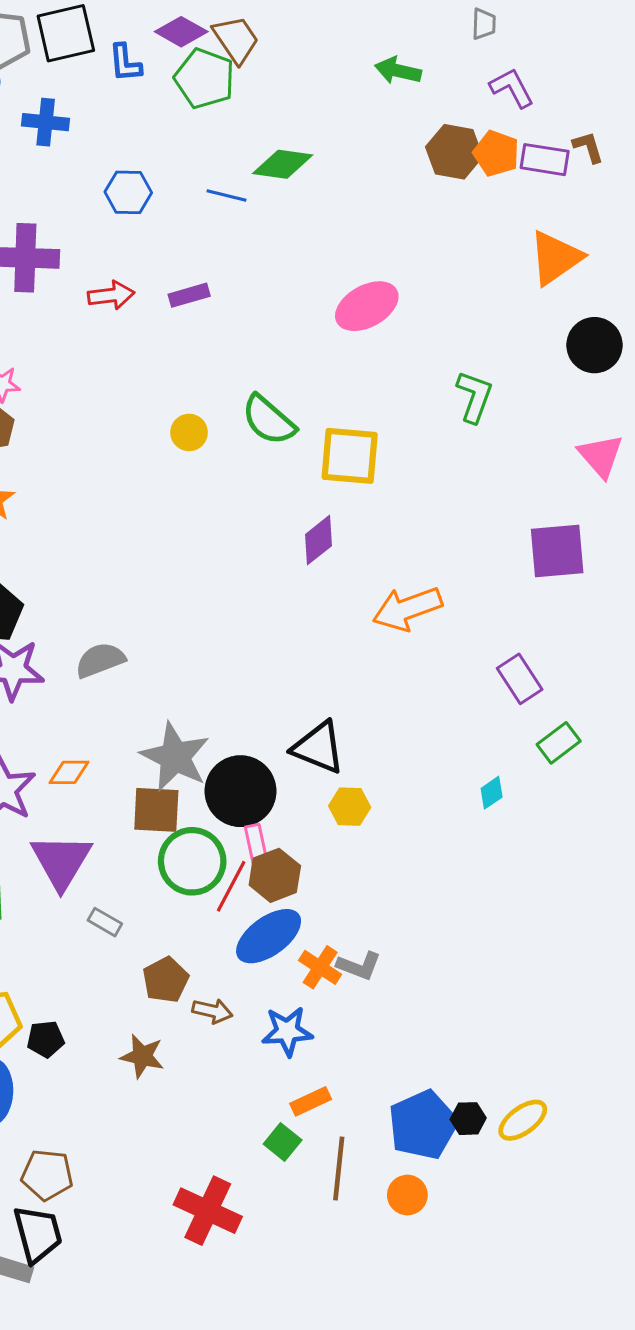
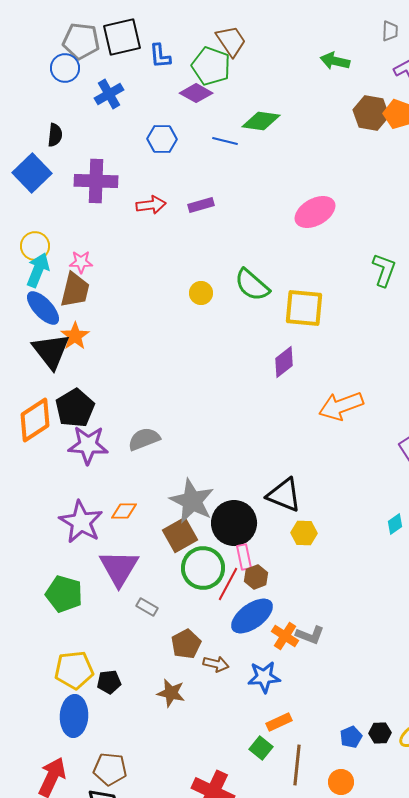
purple diamond: (181, 32) -> (196, 93), moved
blue cross: (46, 122) -> (109, 94), turned -36
brown square: (156, 810) -> (180, 535), turned -32
brown hexagon: (275, 875) -> (256, 577), size x0.7
blue pentagon: (423, 1125) -> (351, 737), size x0.5

